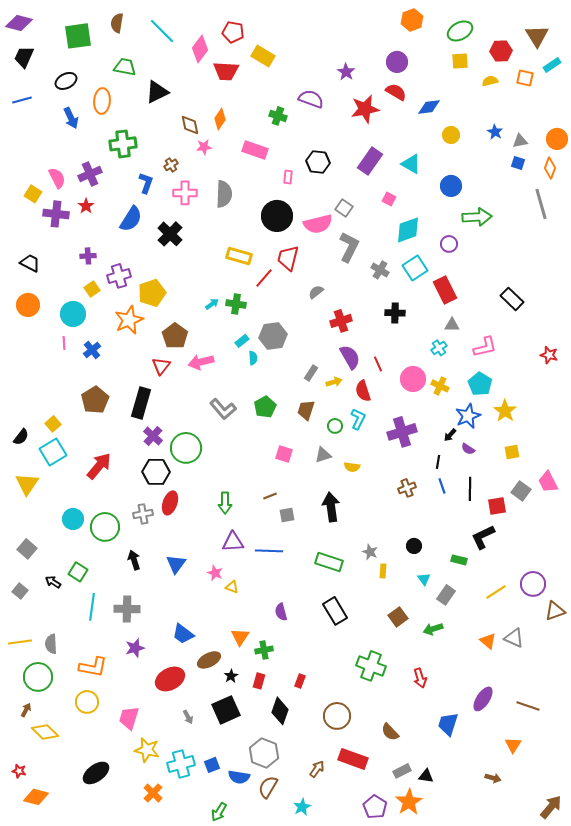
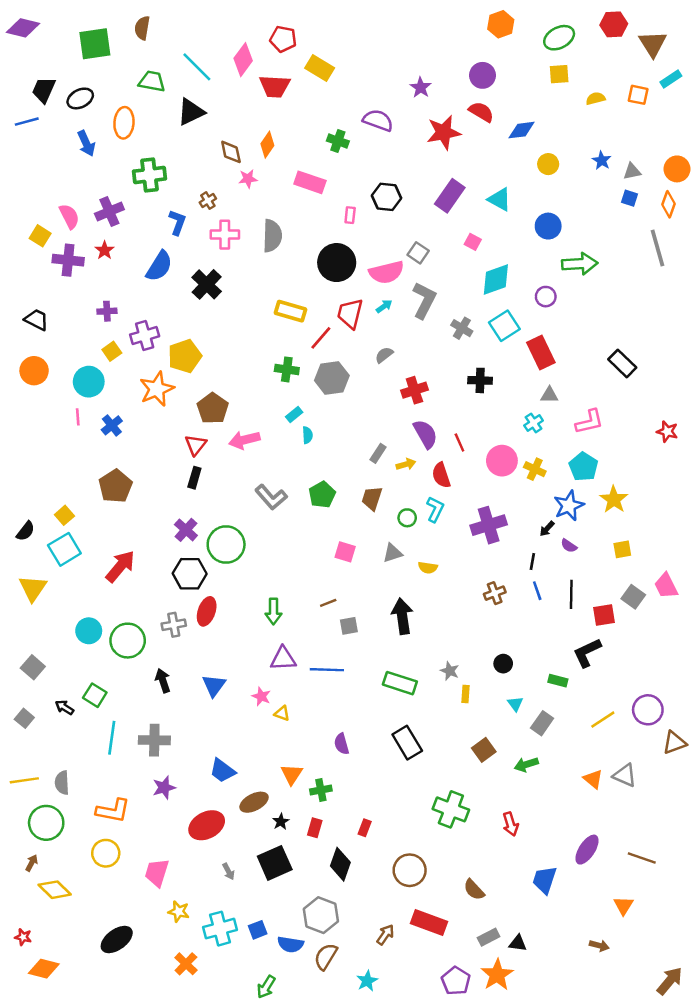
cyan line: (162, 31) -> (197, 67), moved
red hexagon: (501, 51) -> (614, 24), moved
black trapezoid: (24, 57) -> (44, 90), moved
cyan arrow: (212, 304) -> (384, 306), moved
gray hexagon: (273, 336) -> (332, 378), moved
black rectangle: (141, 403) -> (194, 478), moved, size x0.6
yellow star: (147, 750) -> (179, 912), size x0.7

